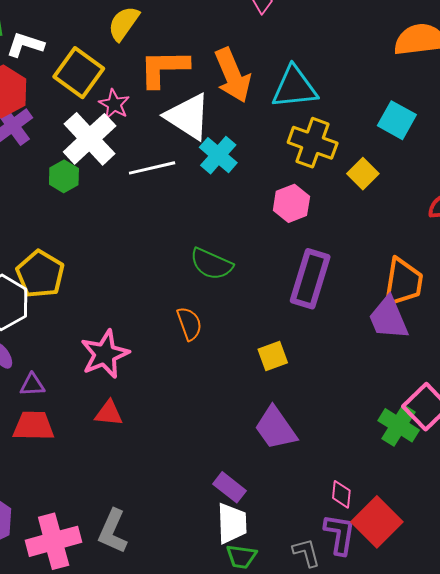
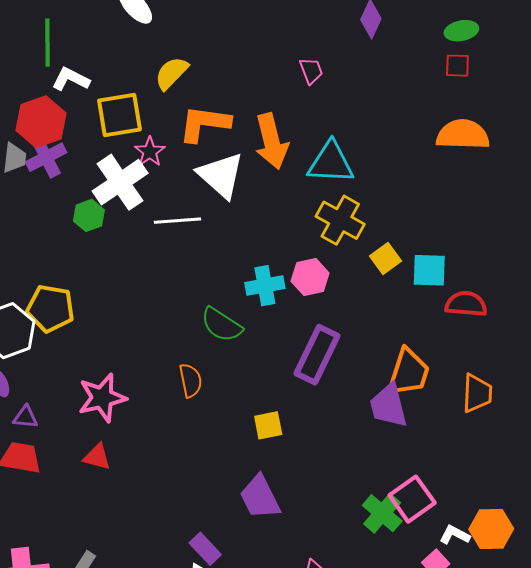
yellow square: (79, 73) -> (119, 115), turned 36
cyan square: (397, 120) -> (429, 270), moved, turned -36
cyan cross: (218, 155) -> (265, 286), moved, turned 30
yellow pentagon: (40, 274) -> (50, 308), turned -30

